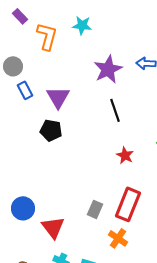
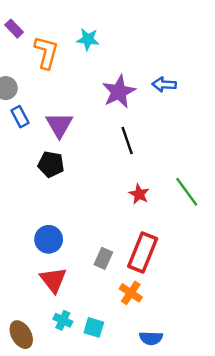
blue circle: (23, 208) -> (49, 239), moved

